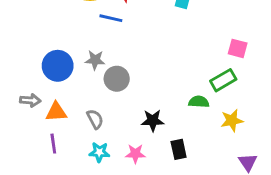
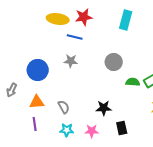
gray star: (95, 60) -> (71, 61), moved
gray circle: (117, 79) -> (114, 62), moved
gray arrow: (30, 100) -> (12, 90), moved, turned 112
green semicircle: (199, 102) -> (133, 82), moved

